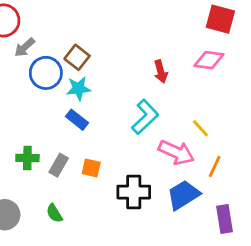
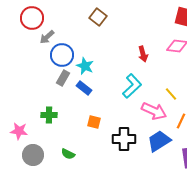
brown square: (77, 57) -> (98, 17), moved
cyan star: (78, 89) -> (85, 66), turned 30
gray rectangle: (59, 165) -> (63, 78), moved
green semicircle: (54, 213) -> (68, 154), turned -32

